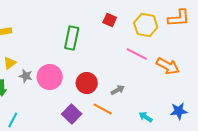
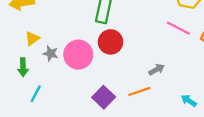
red circle: (87, 83) -> (111, 42), moved
orange line: (103, 109) -> (139, 91), turned -48
cyan line: (13, 120) -> (36, 94), moved

